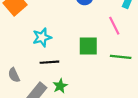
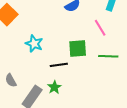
cyan star: (42, 37) -> (34, 44), turned -30
black line: (49, 62) -> (59, 65), moved

